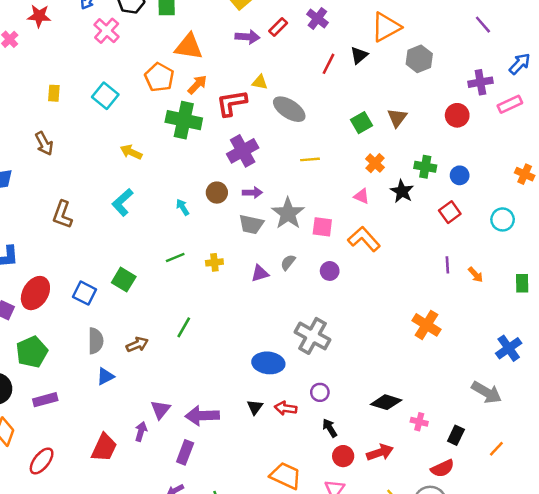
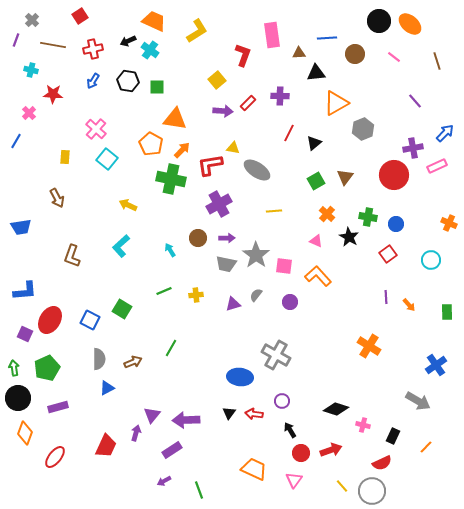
purple cross: (317, 18) -> (280, 96), turned -36
pink cross: (107, 31) -> (96, 129), moved
black triangle: (359, 55) -> (314, 143), moved
red circle: (457, 115) -> (394, 175), size x1.5
purple rectangle: (185, 452) -> (172, 450), turned 36

